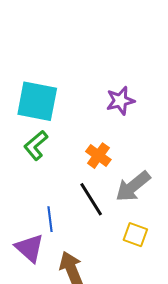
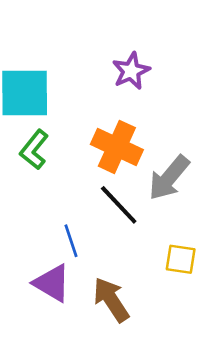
orange cross: (98, 156) -> (117, 147), size x1.5
yellow square: (135, 235) -> (181, 259), moved

